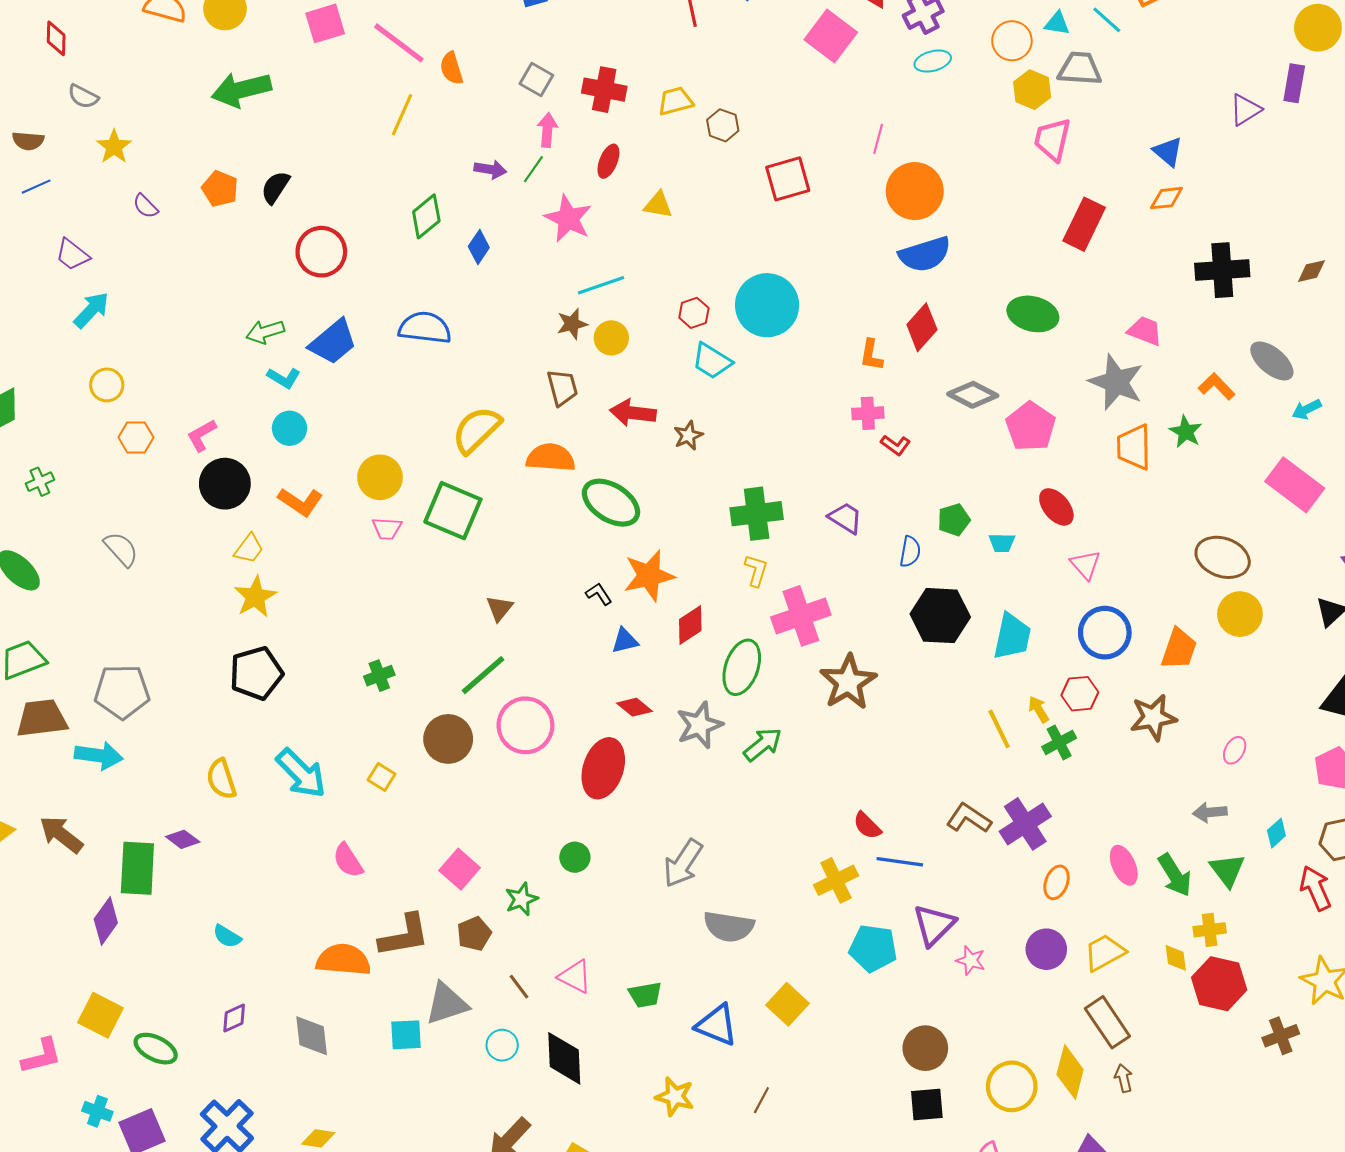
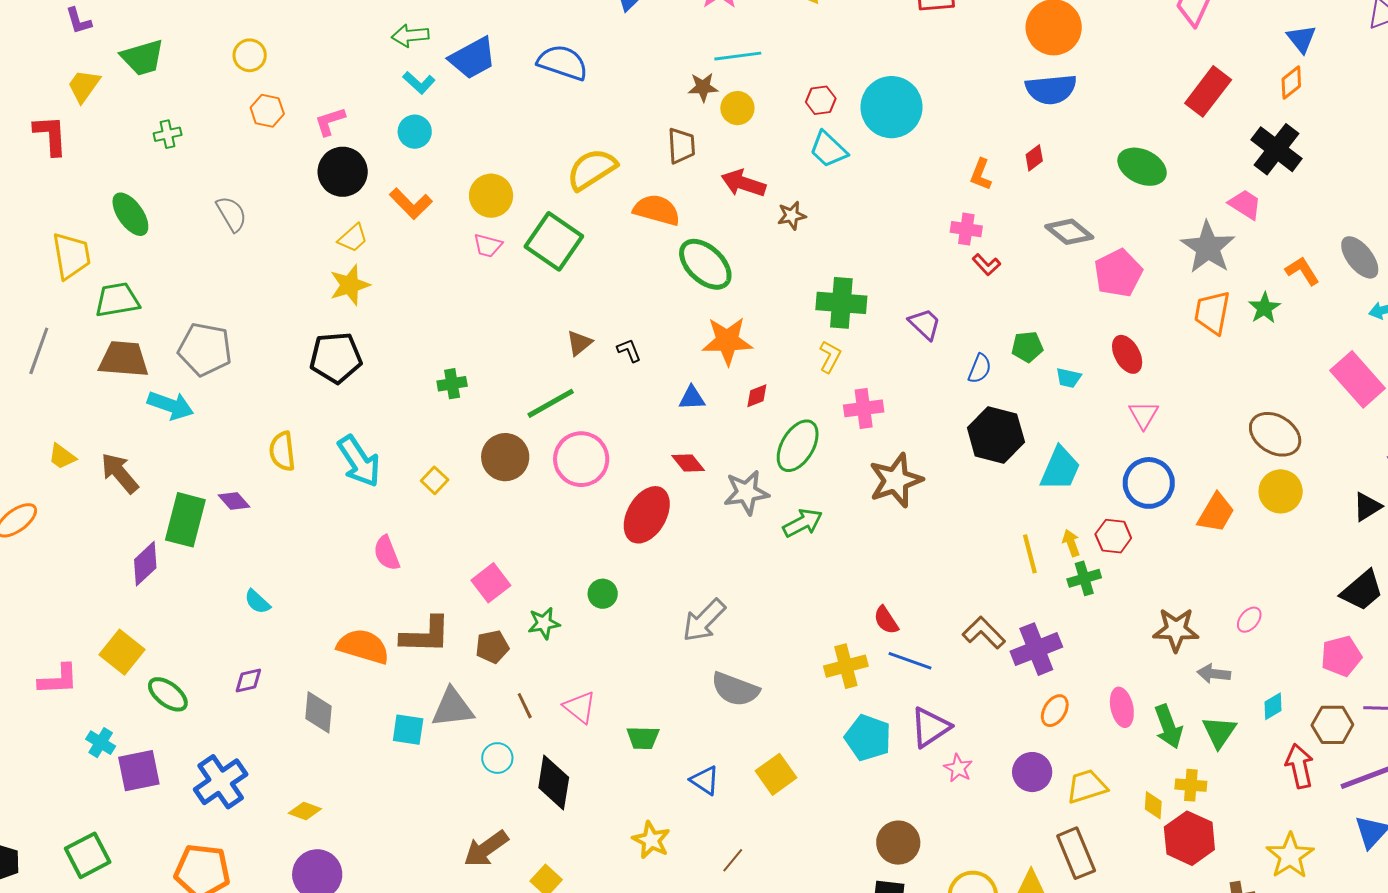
orange diamond: (1167, 198) -> (1291, 83), turned -44
black cross: (1222, 270) -> (1277, 149), moved, turned 30
red diamond: (922, 327) -> (1034, 158), size x0.6
black L-shape: (599, 594) -> (629, 350), moved
pink cross: (801, 616) -> (864, 408), size x0.7
red diamond: (690, 625) -> (757, 396), size x0.7
brown star: (1153, 717) -> (1176, 630), moved
blue triangle: (717, 1025) -> (705, 780), size x0.7

